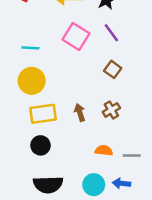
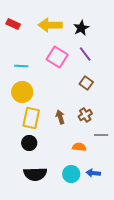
yellow rectangle: (43, 114) -> (31, 118), turned -70
gray line: (132, 156) -> (101, 135), moved

